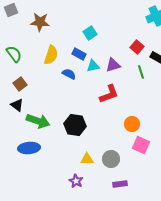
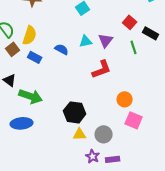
blue rectangle: (79, 54) -> (35, 57), moved
yellow semicircle: (51, 55) -> (30, 35), moved
purple triangle: (113, 65) -> (106, 40), turned -35
brown square: (20, 84) -> (13, 49), moved
black hexagon: (75, 125) -> (75, 112), moved
purple star: (76, 181) -> (93, 156), moved

